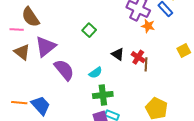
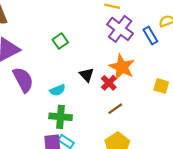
orange star: (148, 26) -> (122, 67), moved, size x1.6
yellow square: (184, 50) -> (161, 86), turned 32
brown line: (146, 64) -> (115, 109), moved, turned 40

